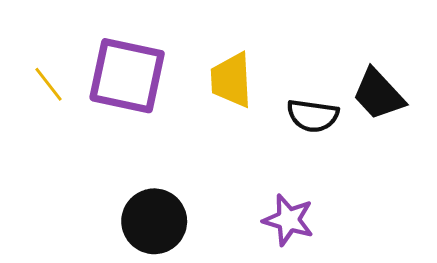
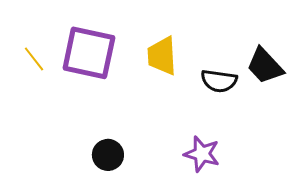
black circle: (154, 221) -> (108, 155), size x0.7

